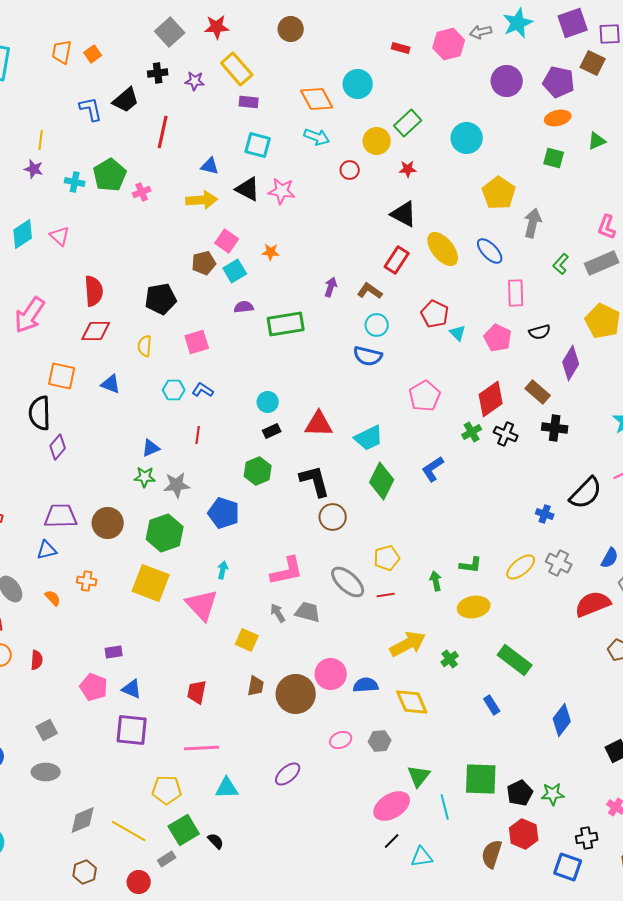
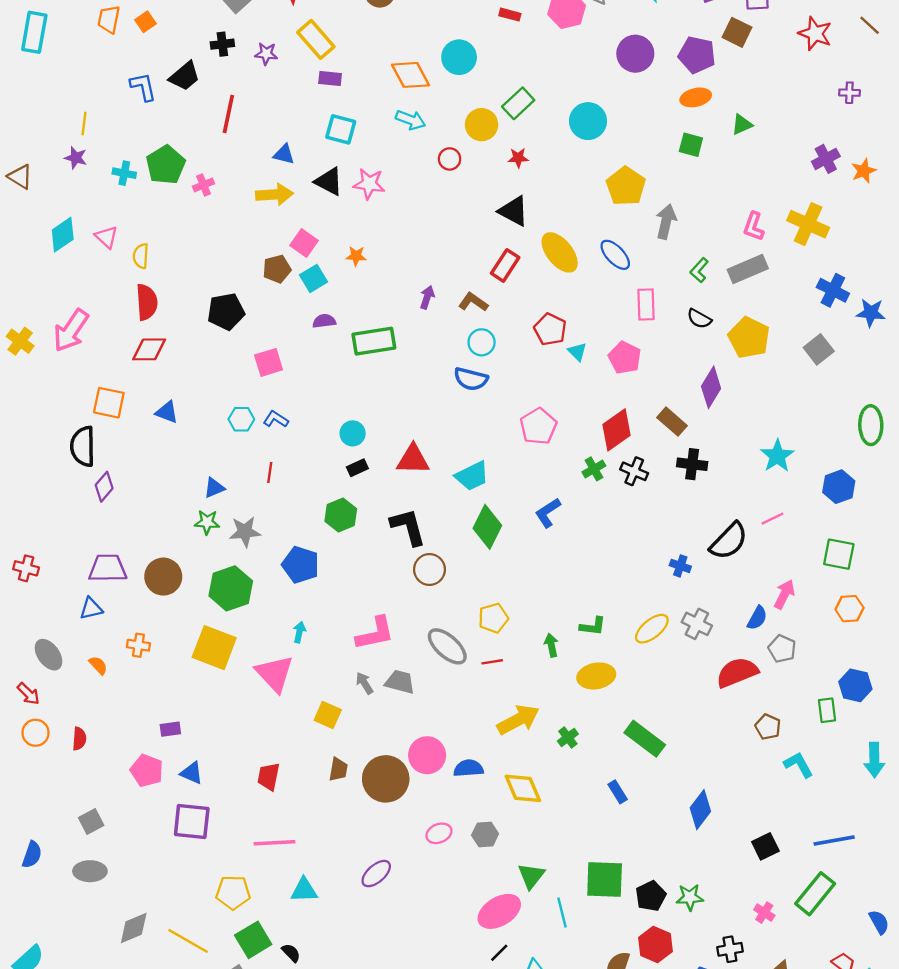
black semicircle: (540, 332) -> (699, 319), moved, turned 45
yellow semicircle: (145, 346) -> (141, 256), moved

